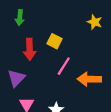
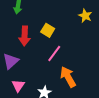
orange arrow: (89, 79) -> (68, 77), moved, turned 55

